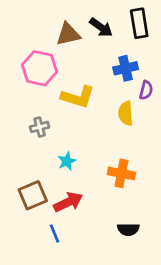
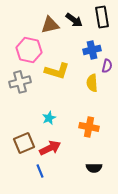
gray cross: (40, 127) -> (20, 82), moved, size x1.5

